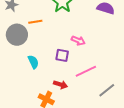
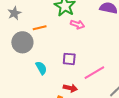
pink arrow: (78, 41) -> (78, 24), moved

